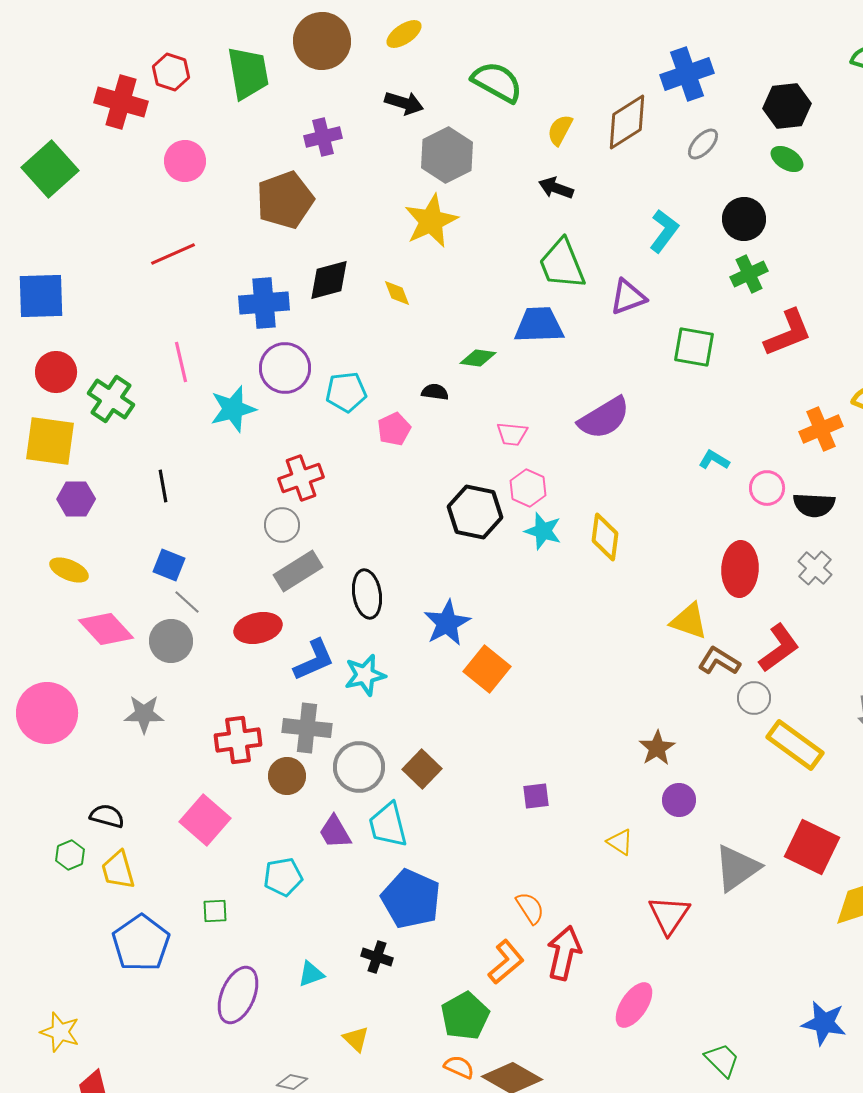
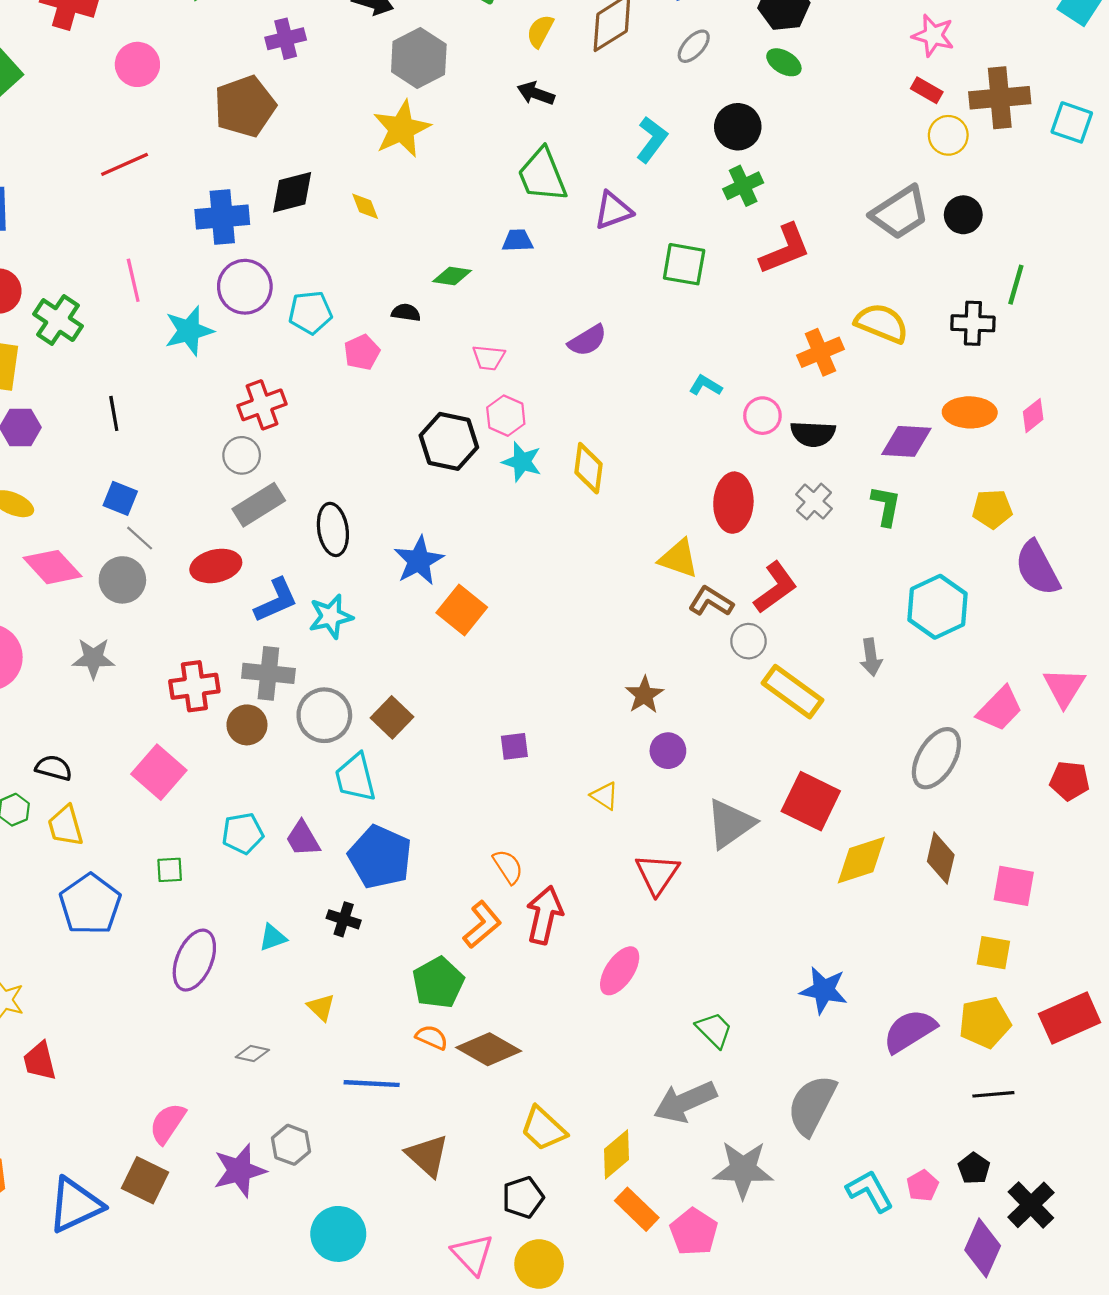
blue trapezoid: (539, 325) -> (518, 241), size x0.6
purple semicircle: (604, 418) -> (587, 340), size x0.7
purple trapezoid: (335, 832) -> (303, 839), moved

